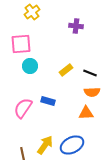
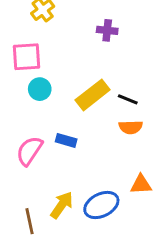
yellow rectangle: (66, 70) -> (93, 95), size x1.6
orange triangle: (86, 113) -> (141, 184), moved

